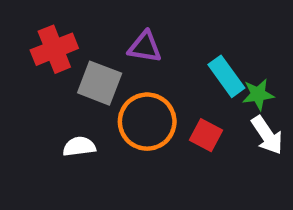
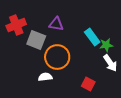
red square: (206, 135) -> (88, 84), moved
white semicircle: (79, 146) -> (45, 77), moved

